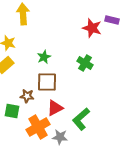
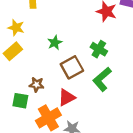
brown square: (47, 82) -> (72, 67), moved, turned -30
green L-shape: (81, 119) -> (102, 79), moved

